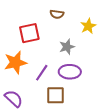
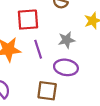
purple line: (42, 73) -> (38, 49), moved, turned -60

